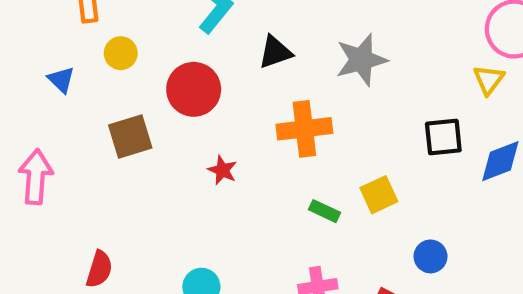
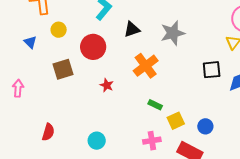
orange cross: (304, 129) -> (146, 66), turned -30
pink arrow: (36, 177) -> (18, 88), size x0.7
yellow square: (379, 195) -> (176, 121), moved

